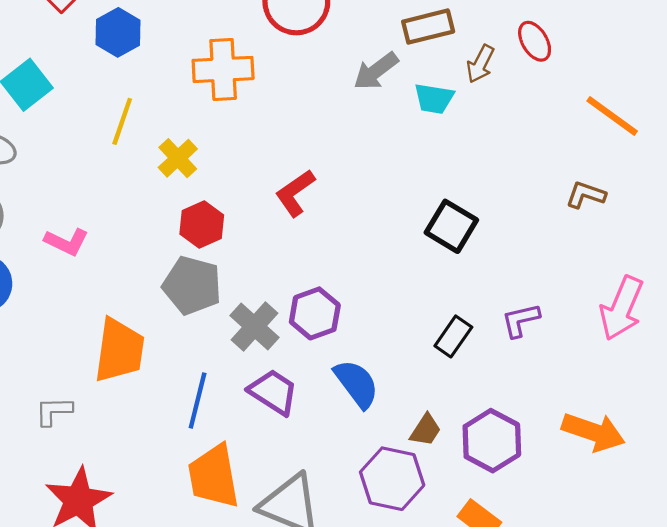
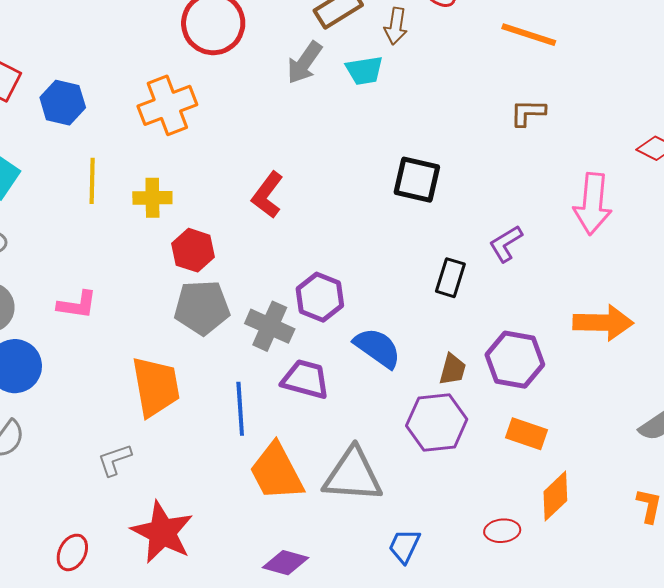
yellow cross: (178, 158) -> (152, 198), turned -30

